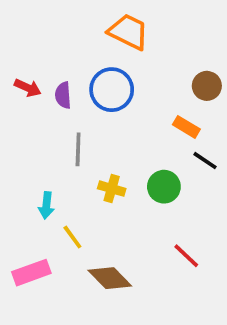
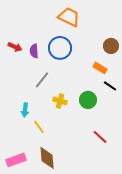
gray line: (78, 149) -> (42, 80), turned 36
pink rectangle: (31, 273) -> (16, 160), moved
brown diamond: (110, 278) -> (47, 158), moved, turned 40

